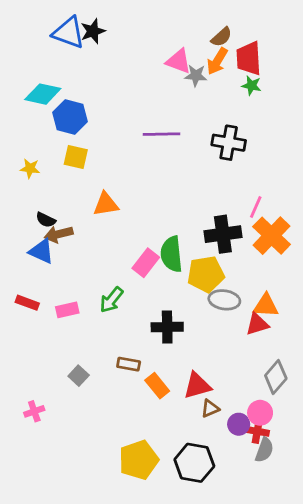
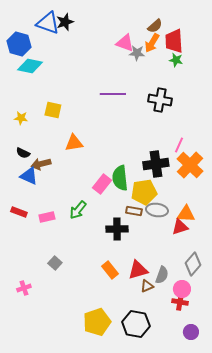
blue hexagon: (70, 117) -> (19, 44), moved
black semicircle: (46, 220) -> (23, 153), moved
brown rectangle: (129, 364) -> (134, 211), moved
purple circle: (239, 424) -> (191, 332), moved
gray semicircle: (264, 450) -> (162, 275), moved

